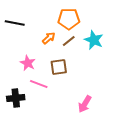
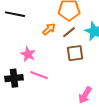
brown square: (59, 67) -> (75, 53), moved
black cross: (16, 98) -> (14, 78), moved

